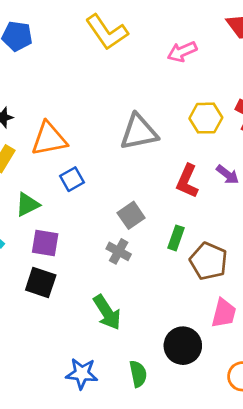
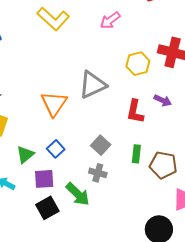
orange triangle: (49, 139) -> (54, 104), moved, turned -32
blue square: (72, 179) -> (56, 149), moved
black square: (41, 283) -> (47, 208), turned -35
green arrow: (107, 312) -> (78, 194), moved

